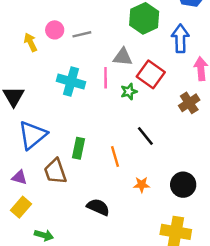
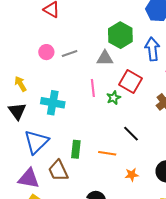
yellow arrow: (31, 42) -> (20, 84), moved
gray triangle: (123, 57) -> (105, 58), moved
cyan cross: (71, 82) -> (53, 103), moved
orange line: (115, 156) -> (107, 153), turned -60
purple triangle: (19, 177) -> (29, 178), size x1.6

